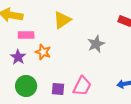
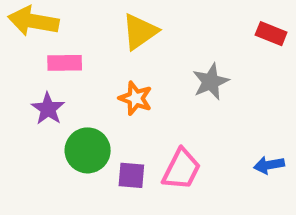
orange star: (43, 52) -> (136, 98), moved
green circle: (26, 86) -> (88, 150), moved

